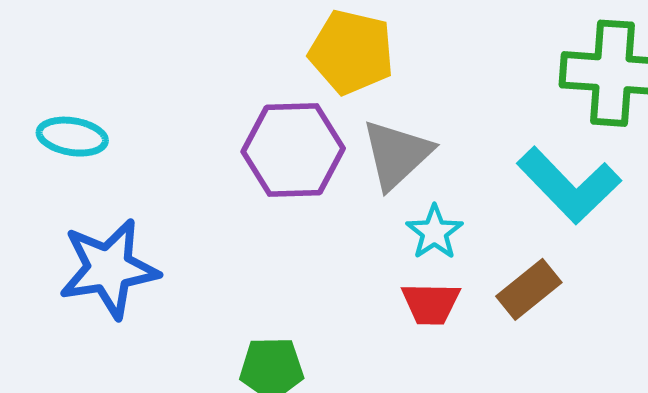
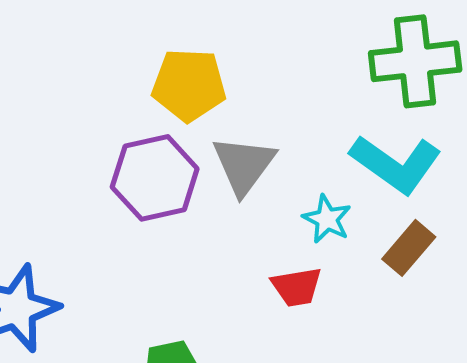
cyan star: (434, 232) -> (327, 219), moved
brown rectangle: (529, 289) -> (409, 248), moved

